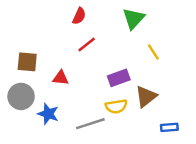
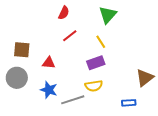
yellow line: (153, 52) -> (101, 42), moved
brown triangle: (146, 96) -> (145, 78), moved
blue star: (48, 114) -> (49, 90), moved
blue rectangle: (169, 127) -> (129, 103), moved

